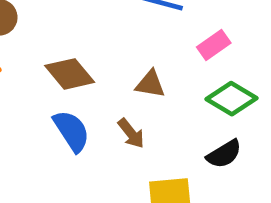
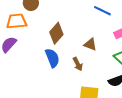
brown diamond: (70, 74) -> (56, 33), turned 70

